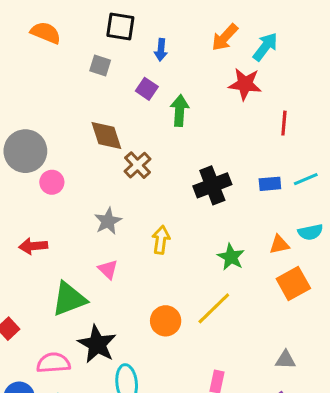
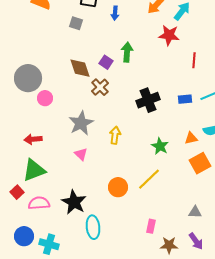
purple square: (147, 89) -> (106, 62), moved
gray star: (108, 221) -> (81, 123), size x1.4
green triangle: (69, 299) -> (34, 170), moved
pink semicircle: (53, 363) -> (39, 203), moved

